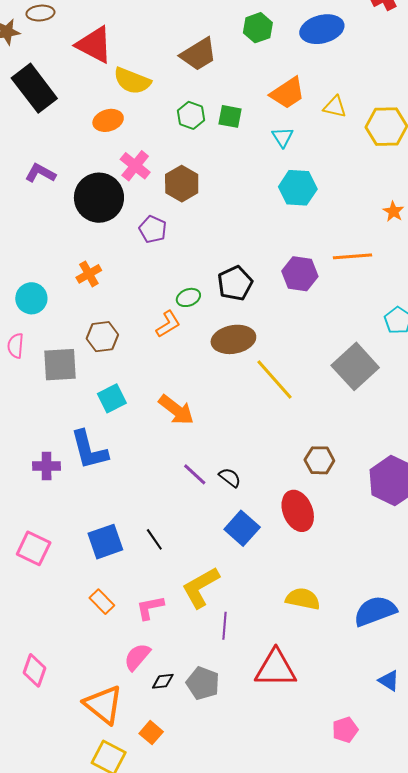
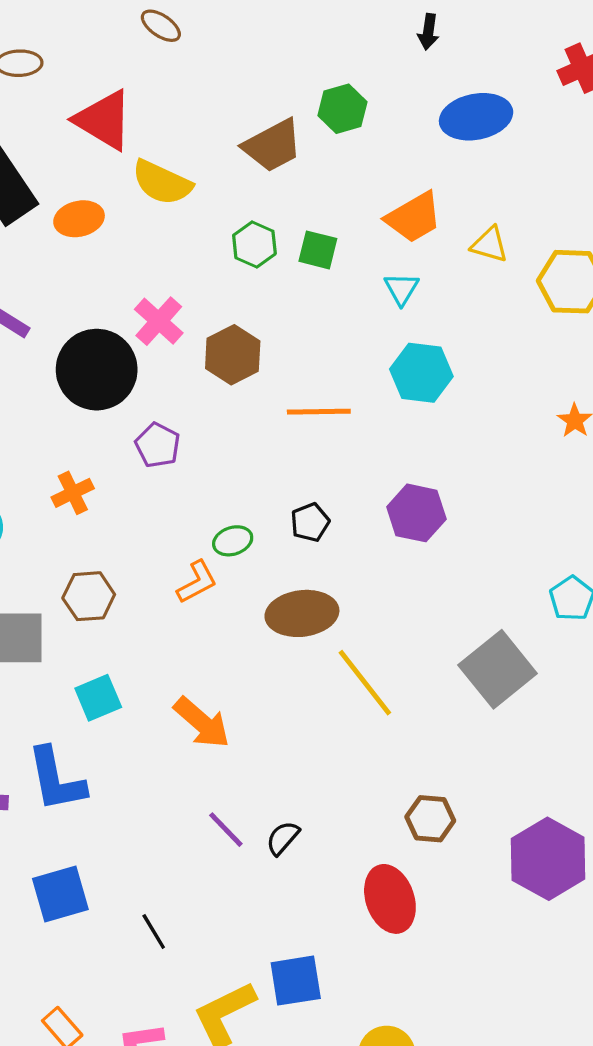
green hexagon: (258, 28) -> (342, 109), moved
orange ellipse: (108, 120) -> (79, 219), moved
purple pentagon: (153, 229) -> (158, 445), moved
orange line: (352, 256) -> (319, 412), moved
black pentagon: (235, 283) -> (310, 522), size x0.7
black semicircle: (230, 478) -> (283, 838), turned -90
blue square: (242, 528) -> (296, 981), moved, turned 36
blue square: (105, 542) -> (60, 894), moved

